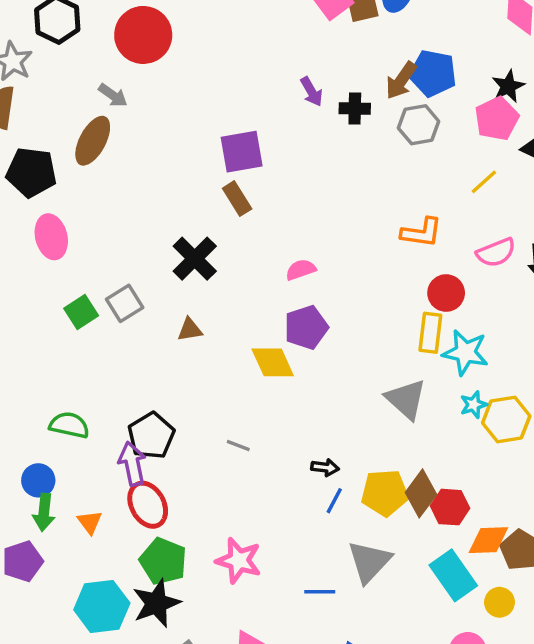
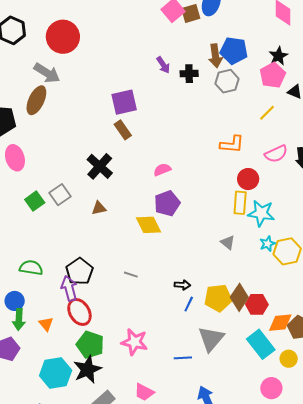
brown arrow: (401, 81) -> (215, 56), turned -40
gray arrow: (113, 95) -> (47, 73), size x1.5
gray triangle: (406, 399) -> (228, 242), size x0.6

